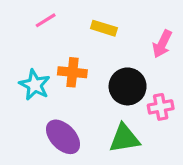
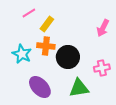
yellow rectangle: (104, 28) -> (47, 24), moved, turned -70
black circle: (128, 86) -> (68, 57), moved

